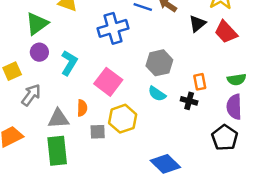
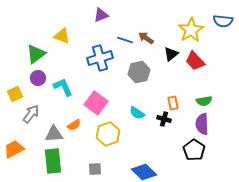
cyan L-shape: (69, 63) -> (63, 87), turned -55
gray hexagon: (159, 63) -> (139, 72), moved
orange semicircle: (82, 108) -> (74, 125), turned 56
gray square: (98, 132) -> (95, 169), moved

